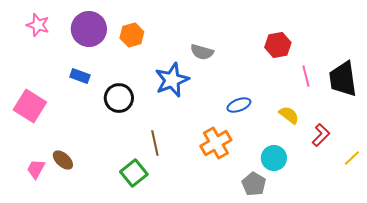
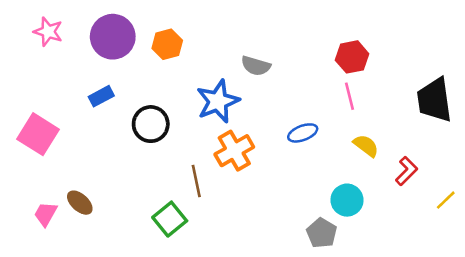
blue rectangle: (80, 76) -> (101, 96), turned -48
pink line: (306, 76) -> (350, 96), moved
orange cross: (216, 143) -> (234, 151), moved

